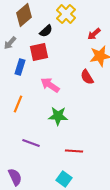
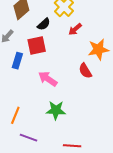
red arrow: (94, 34) -> (75, 29), moved
orange line: (18, 104) -> (15, 115), moved

